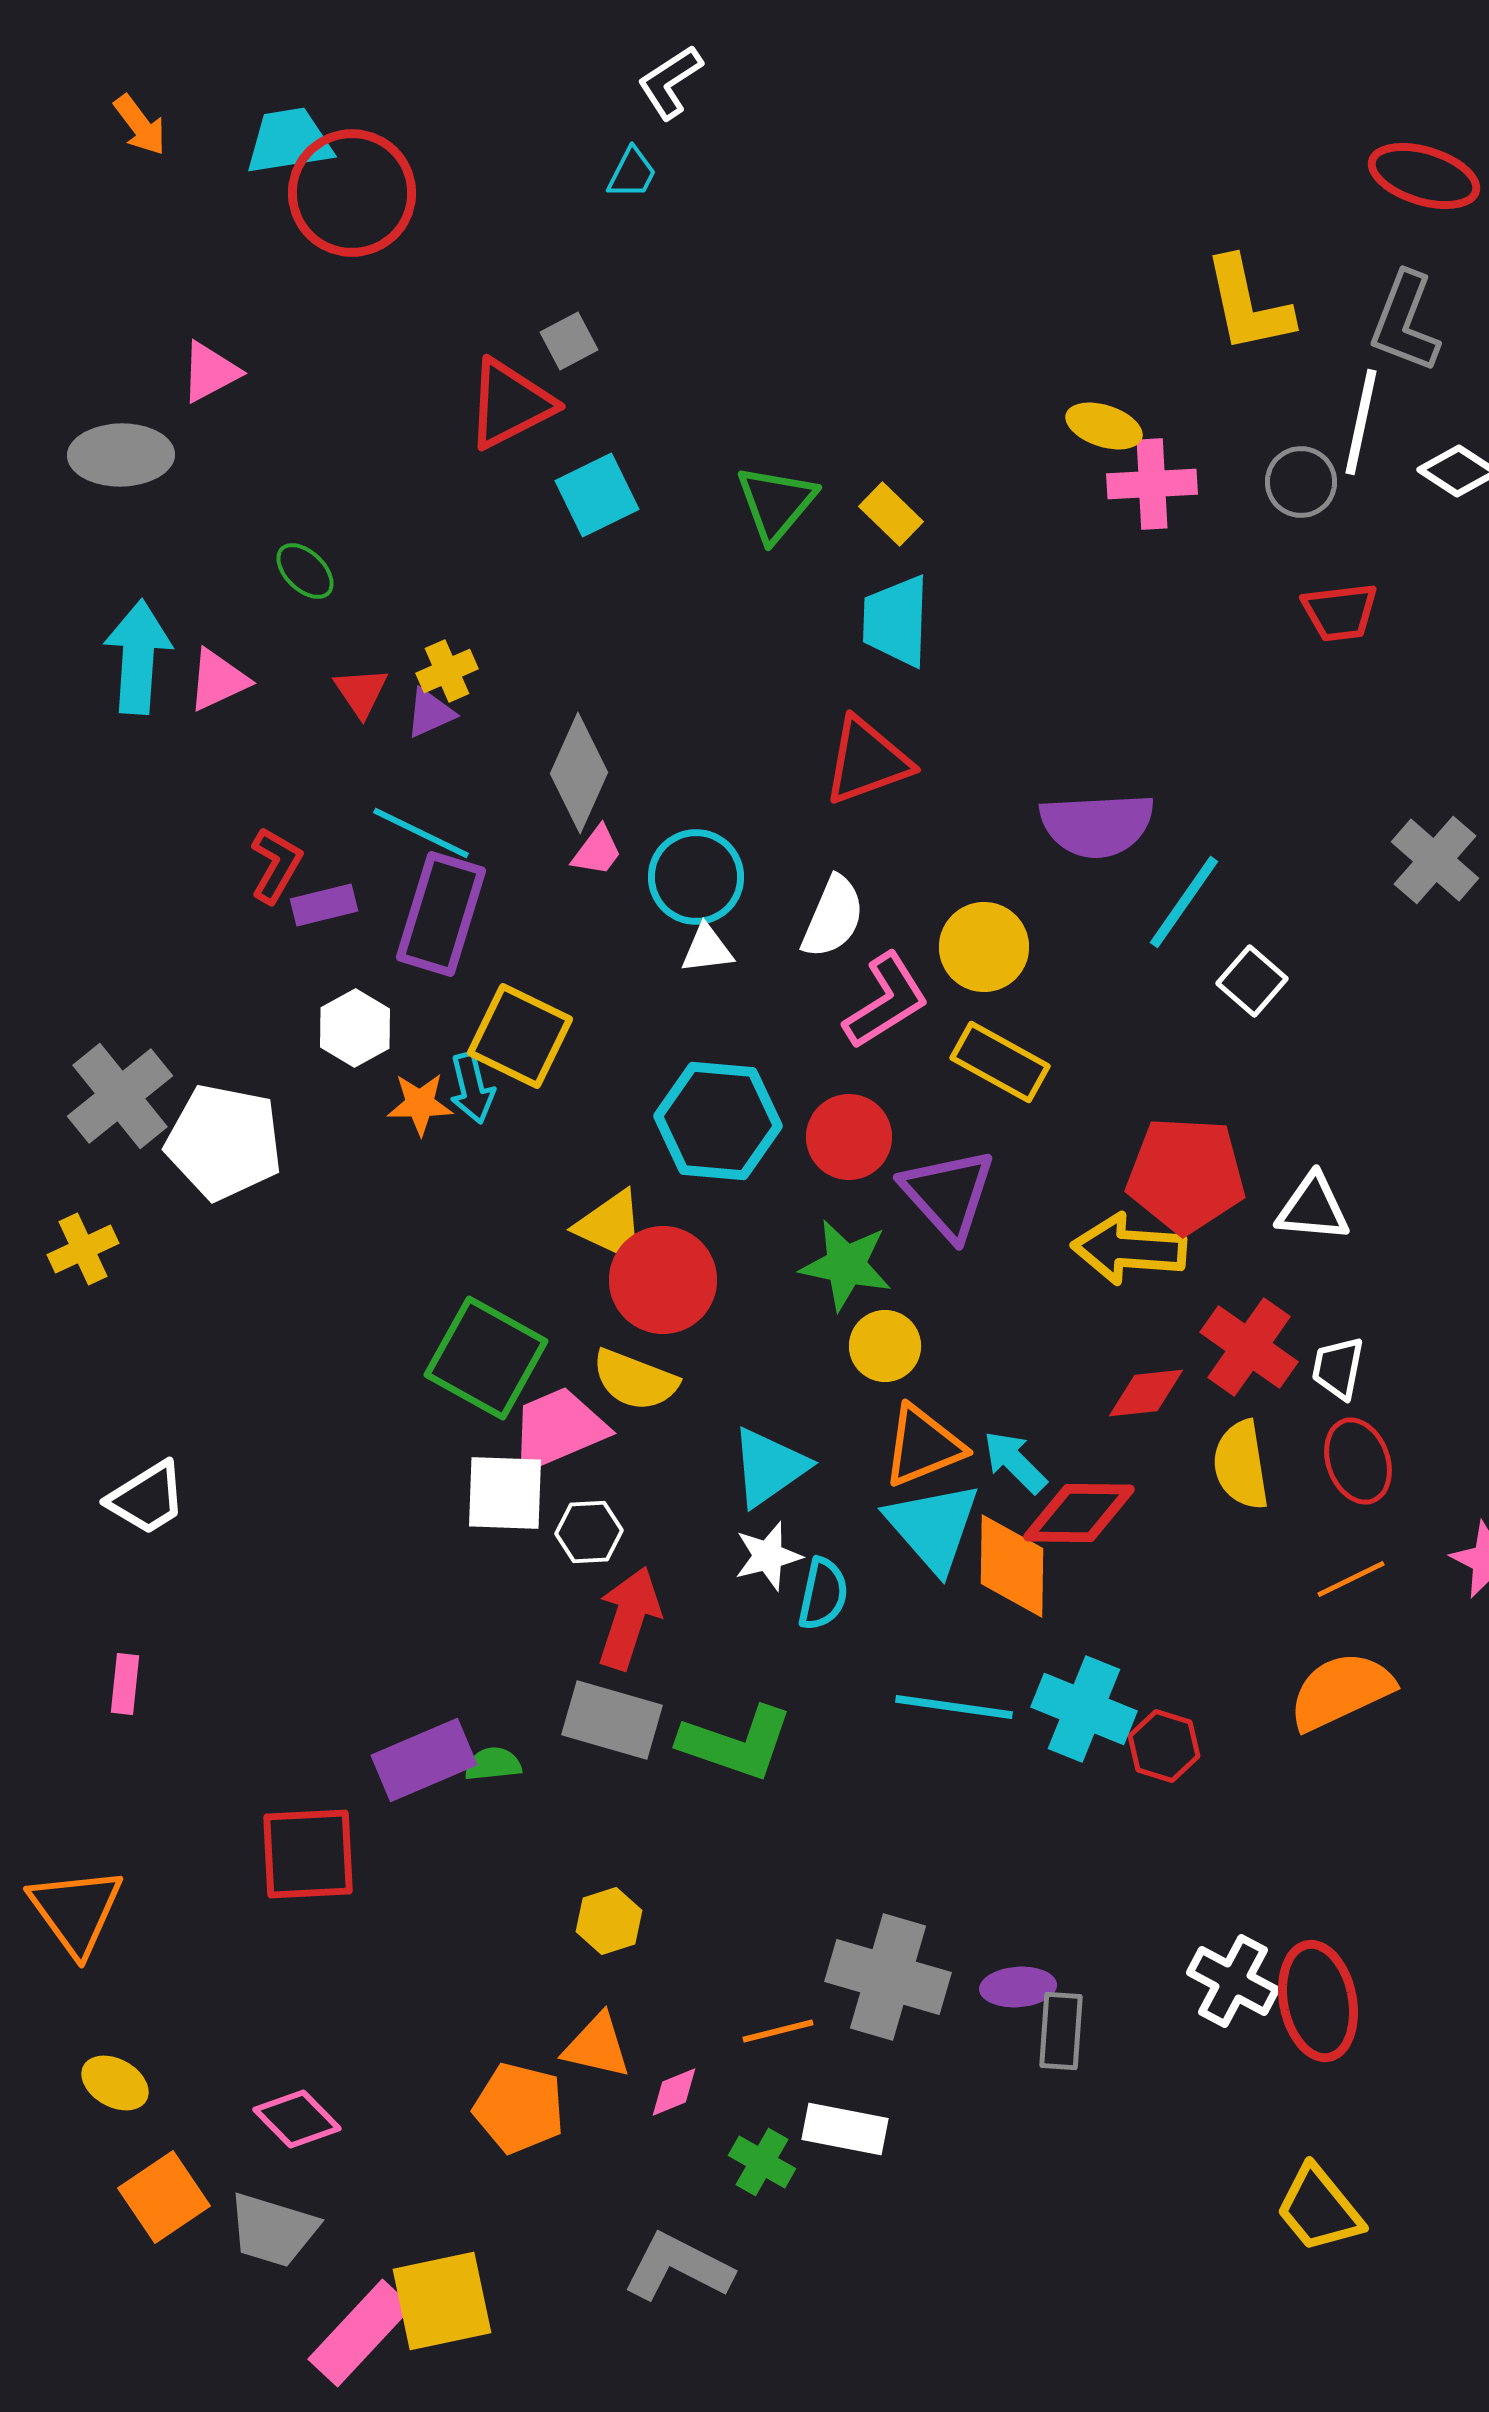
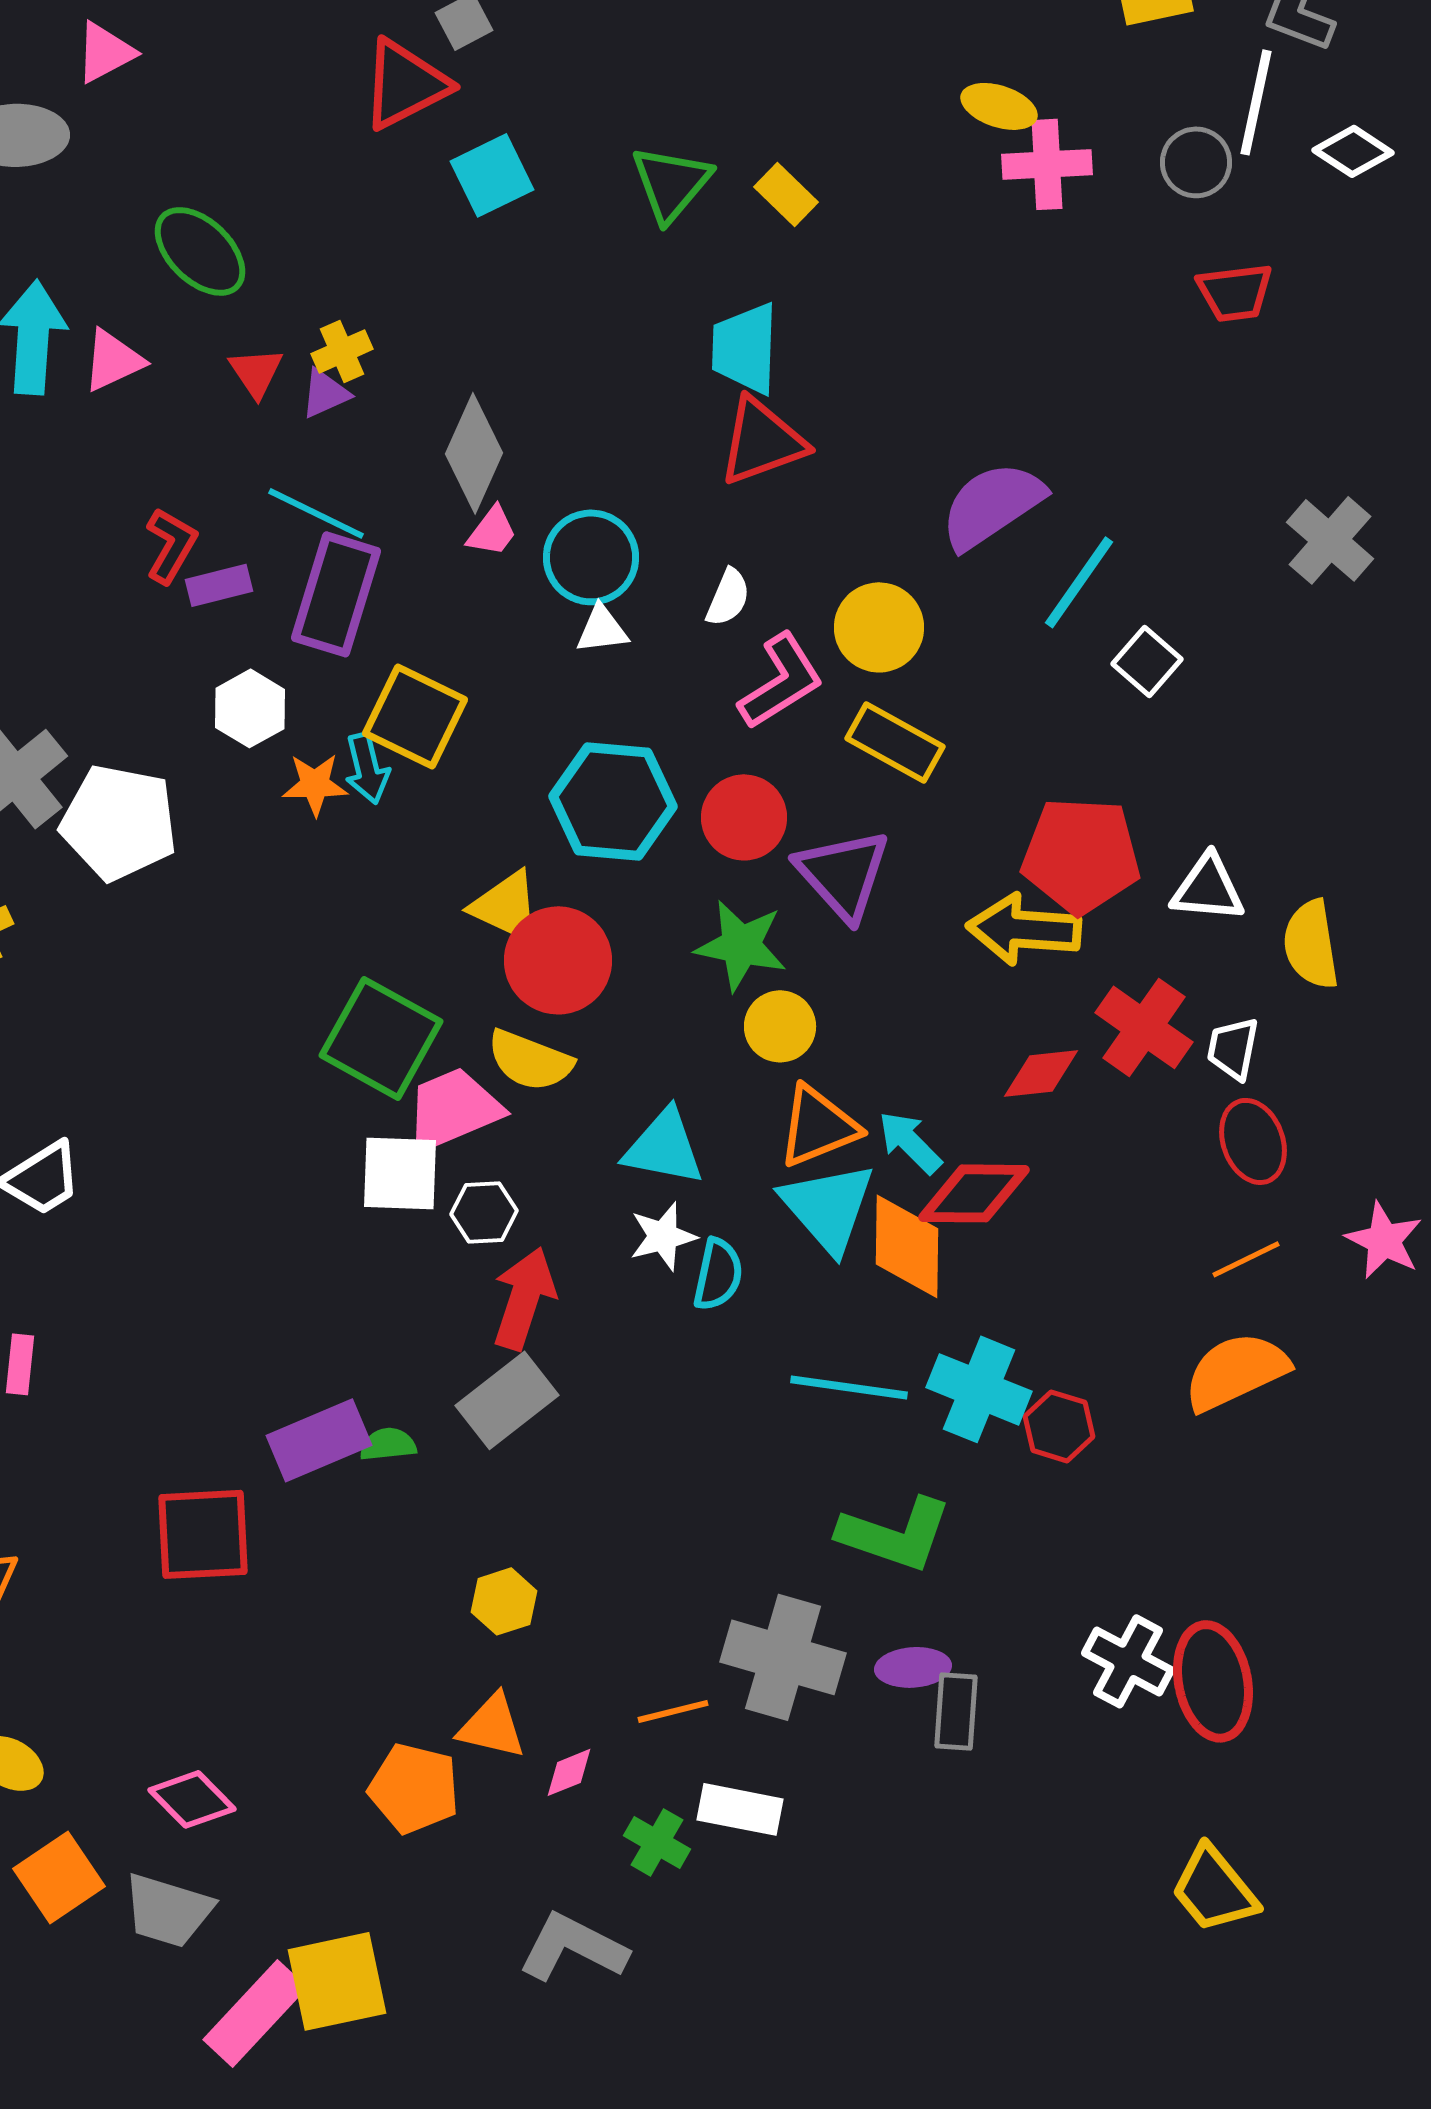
green ellipse: (305, 571) -> (200, 251), size x1.6
cyan trapezoid: (896, 621) -> (745, 348), moved
purple semicircle: (1097, 825) -> (992, 505), turned 149
white semicircle: (833, 917) -> (728, 597), size x0.7
yellow semicircle: (1241, 1465) -> (1311, 944), moved
cyan triangle: (769, 1467) -> (664, 1147), turned 46
gray rectangle: (612, 1720) -> (507, 1400), turned -54
green L-shape: (736, 1743) -> (895, 1534), moved

